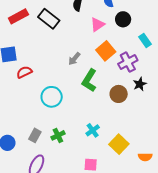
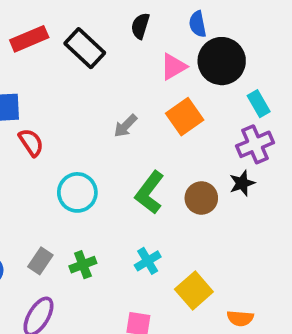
black circle: (123, 19) -> (222, 61), size x1.6
purple cross: (128, 62) -> (255, 144), moved
red semicircle: (24, 72) -> (31, 142), turned 77
green L-shape: (89, 80) -> (150, 192), moved

